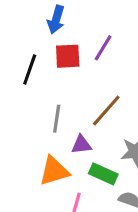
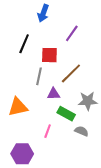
red square: (68, 56) -> (49, 55), moved
orange triangle: (54, 171) -> (18, 107), moved

